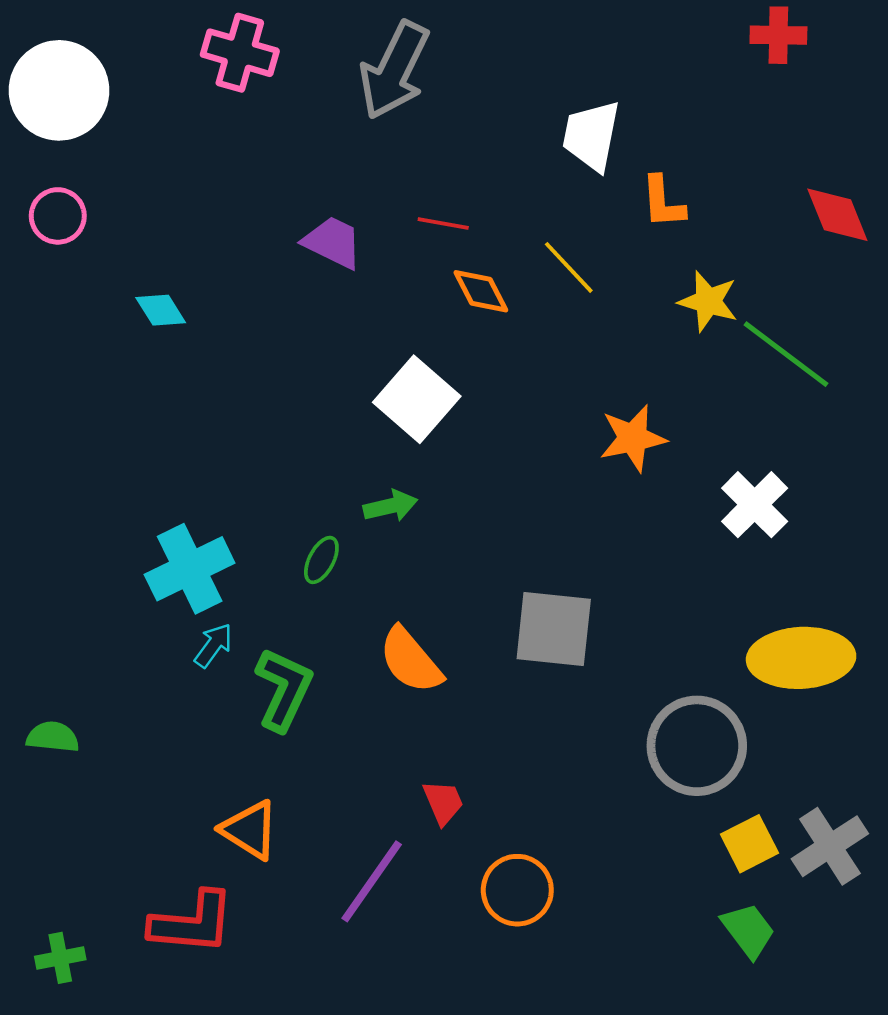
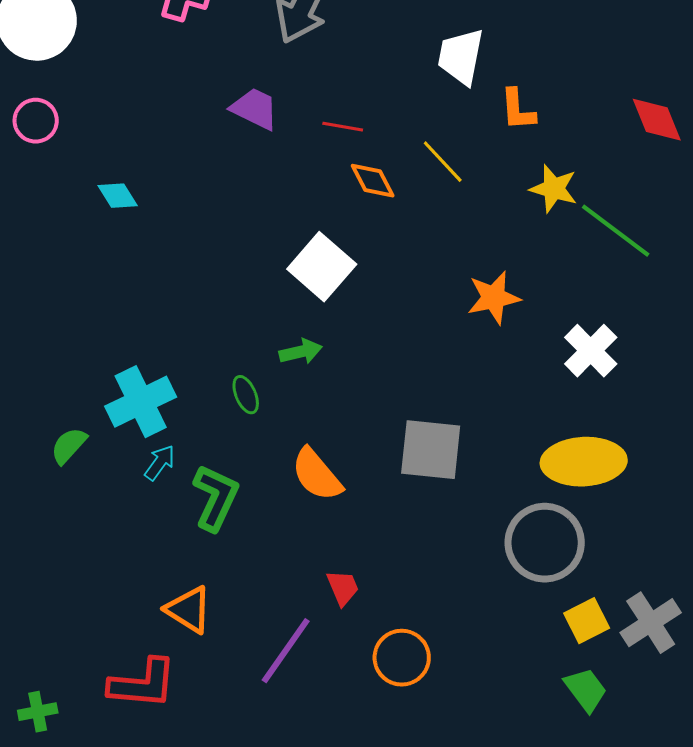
purple trapezoid: (333, 242) -> (255, 109), moved
green ellipse: (321, 560) -> (246, 395), turned -51
yellow ellipse: (801, 658) -> (584, 462), moved
green semicircle: (53, 737) -> (69, 446), moved, turned -54

